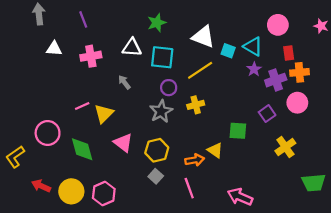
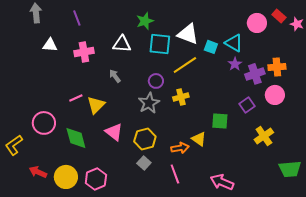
red rectangle: (289, 53) -> (279, 16), moved, turned -40
cyan square: (162, 57) -> (160, 44), moved

